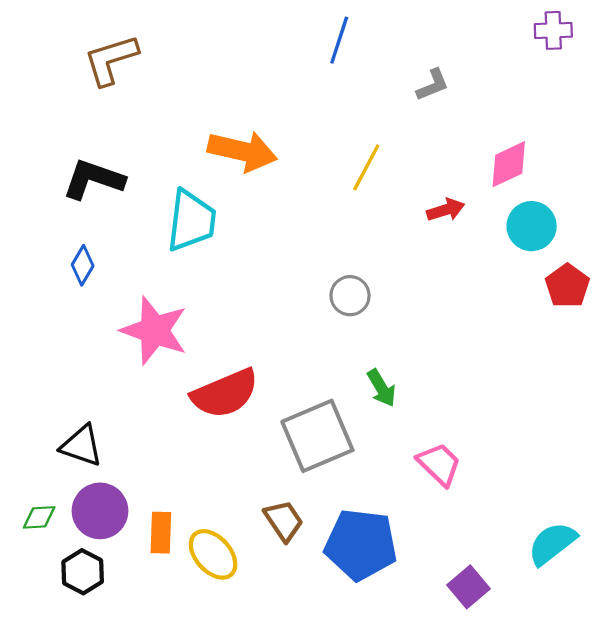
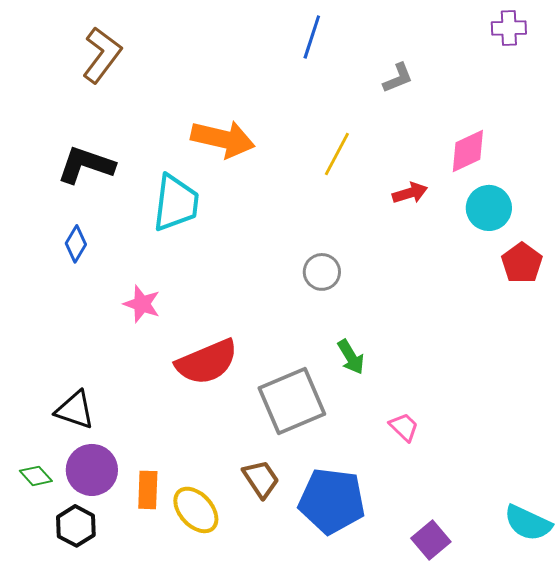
brown L-shape: (111, 60) -> (102, 55), turned 144
pink star: (154, 330) -> (142, 304), size x0.6
pink trapezoid: (439, 464) -> (404, 427), size x0.7
green diamond: (39, 517) -> (36, 476), turned 52
cyan semicircle: (552, 543) -> (528, 523), moved, turned -117

